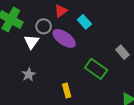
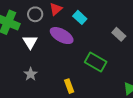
gray circle: (44, 26) -> (35, 14), moved
gray rectangle: (122, 52) -> (119, 34), moved

